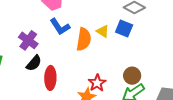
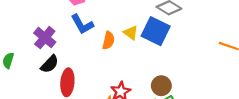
blue square: (124, 29) -> (156, 31), size x1.4
orange semicircle: (84, 39) -> (108, 40), size x0.7

